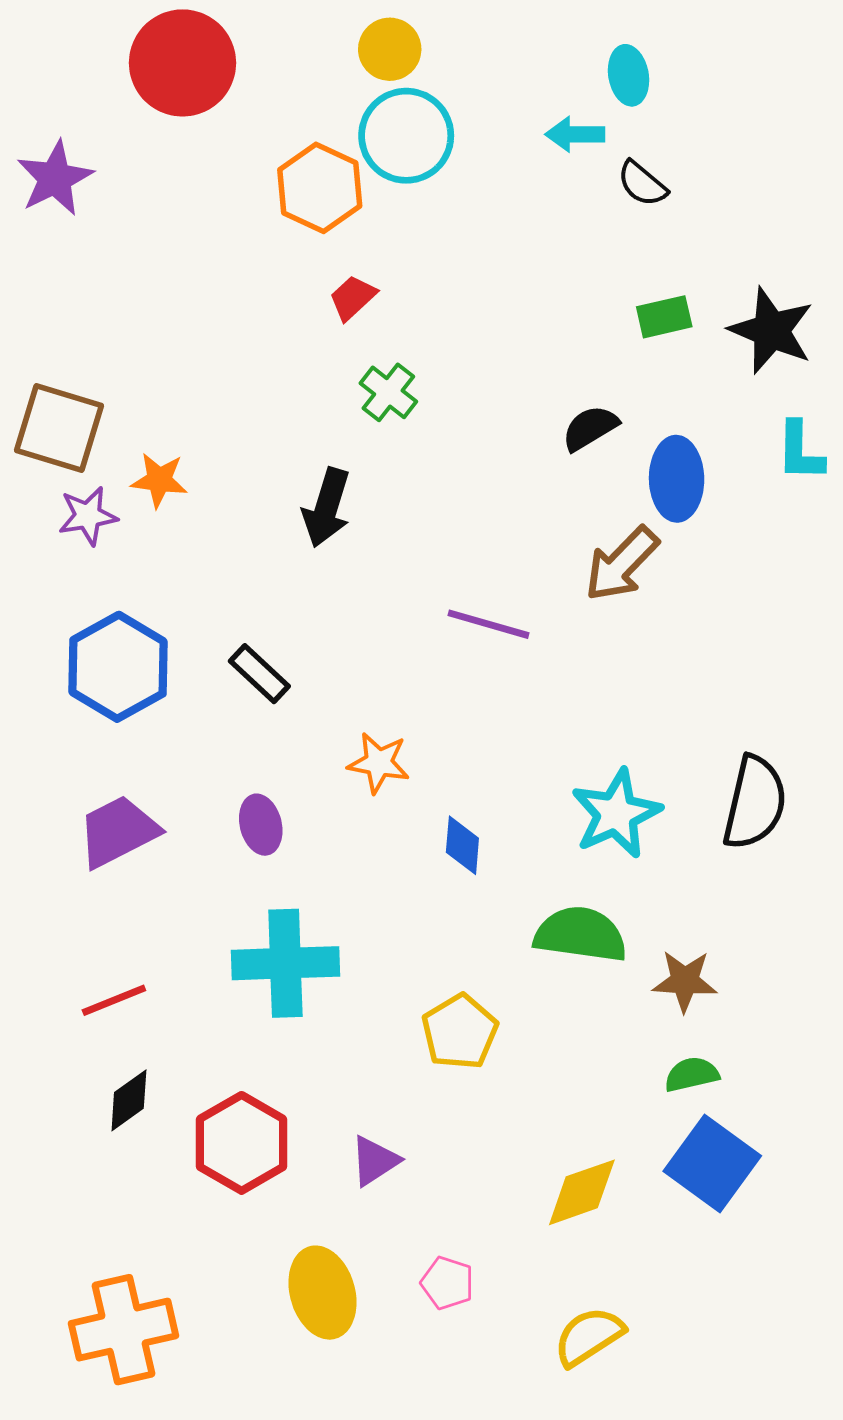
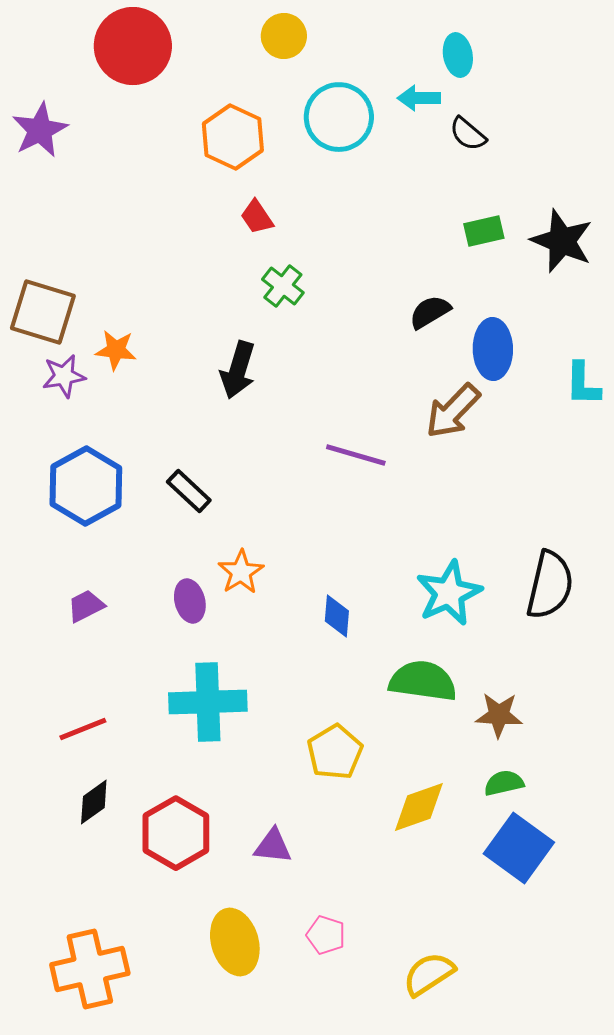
cyan circle: (406, 136) -> (339, 117), moved
red trapezoid: (353, 298) -> (257, 217), turned -81
cyan L-shape: (800, 451) -> (583, 384), moved
orange star: (379, 763) -> (241, 572), moved, turned 30
purple trapezoid: (118, 831) -> (86, 606), size x0.6
purple triangle: (375, 1161) -> (273, 846), turned 39
yellow diamond: (582, 1192) -> (419, 807), moved

